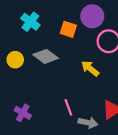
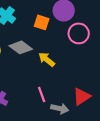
yellow arrow: (90, 68) -> (47, 59), moved

